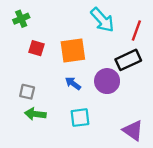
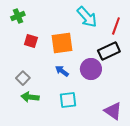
gray square: (27, 92) -> (23, 78), turned 32

